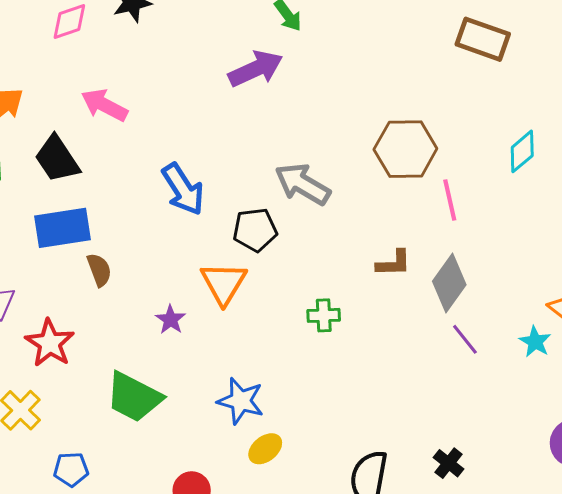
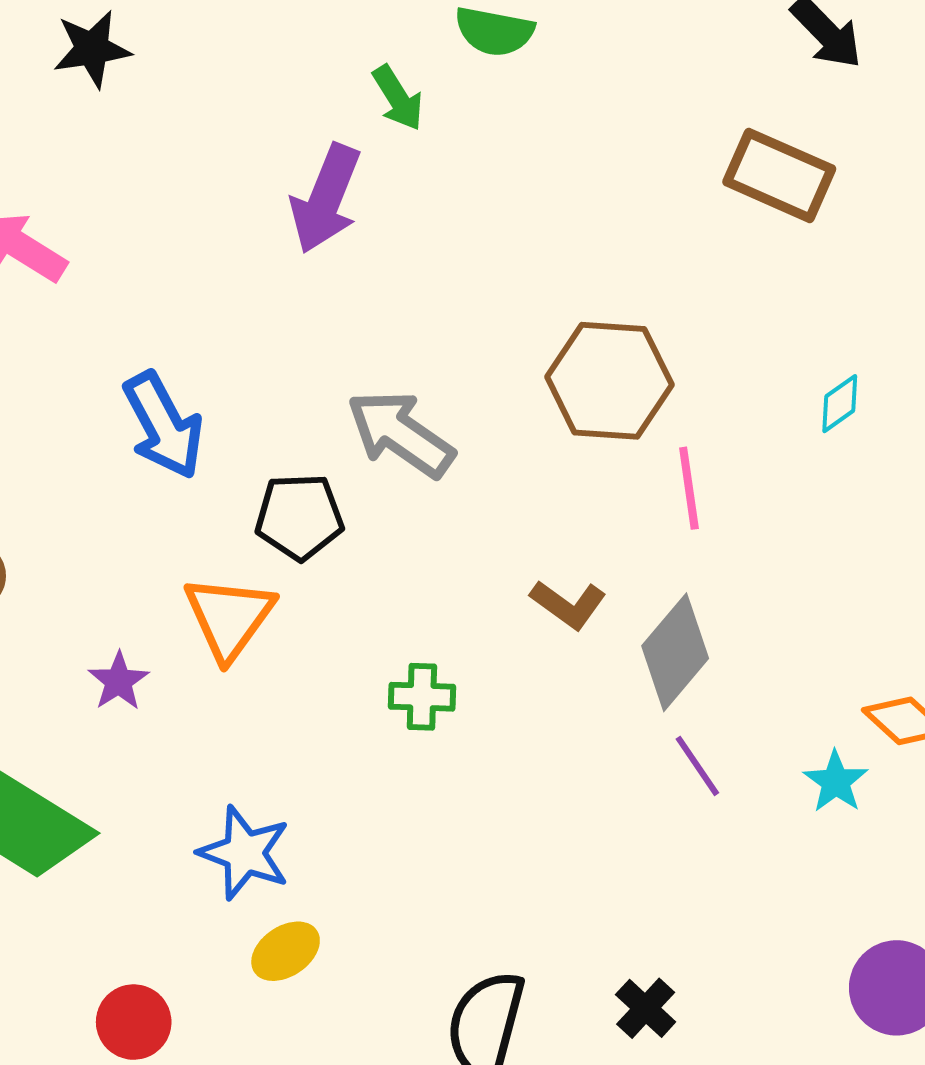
purple arrow: (256, 69) -> (326, 199), turned 132
cyan diamond: (522, 151) -> (840, 404), size x0.7
brown L-shape: (394, 263) -> (568, 604), turned 33

